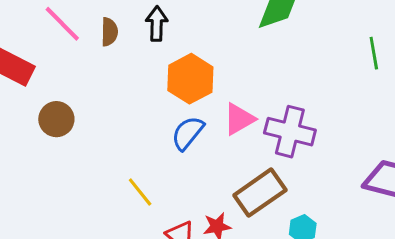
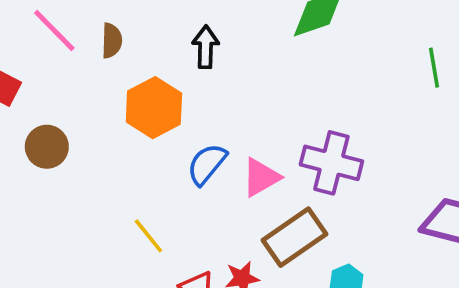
black arrow: (157, 24) -> (205, 47), moved
orange hexagon: (190, 79) -> (154, 108), moved
pink triangle: (239, 119) -> (261, 177), moved

